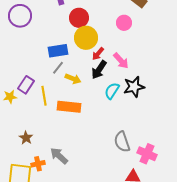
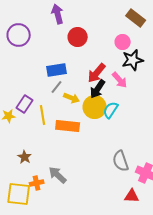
yellow circle: (86, 38) -> (95, 107), moved
red arrow: (98, 54) -> (97, 73), size x1.5
black star: (134, 87) -> (133, 60), moved

